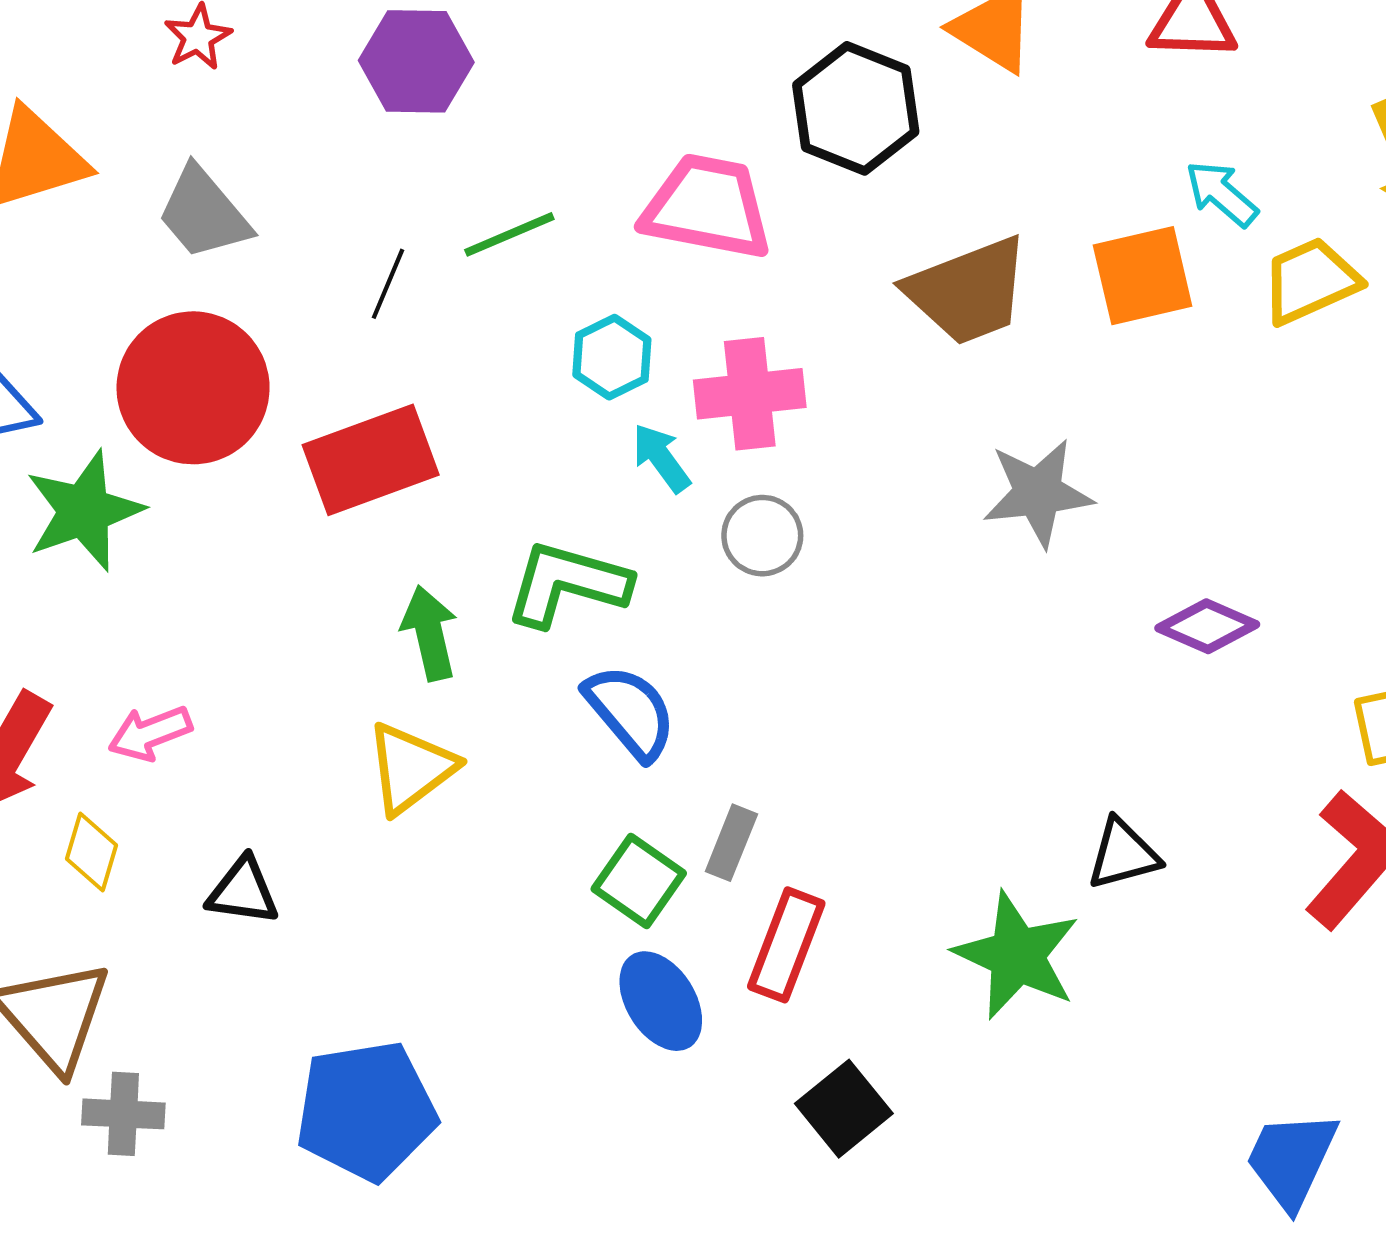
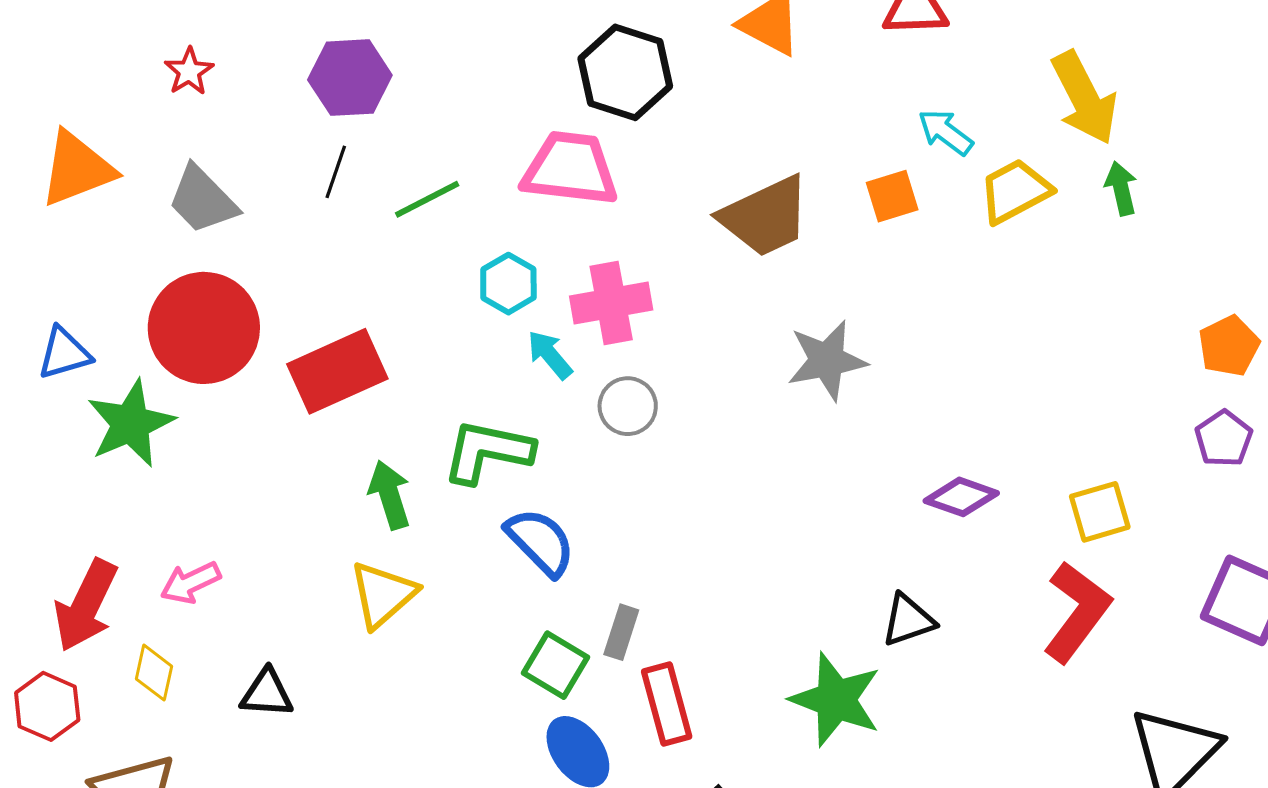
black hexagon: (856, 108) -> (625, 72), moved
orange square: (1143, 276) -> (892, 196), size x0.7
black line: (388, 284) -> (336, 172), moved
purple diamond: (1207, 626) -> (961, 497), moved
red rectangle: (786, 945) -> (667, 704), turned -32

